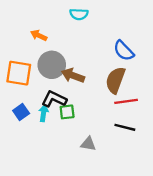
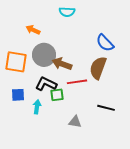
red line: (126, 101) -> (77, 82), moved
blue square: (21, 112) -> (18, 95), turned 32
cyan arrow: (43, 113) -> (37, 107), moved

